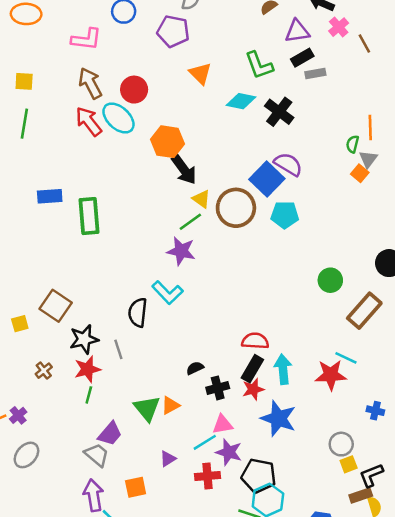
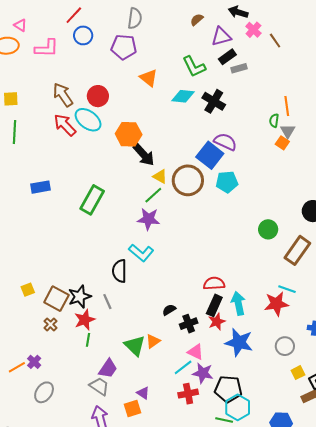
pink L-shape: (86, 39) -> (47, 48), moved
green rectangle: (89, 216) -> (92, 200), moved, turned 40
brown square: (56, 306) -> (56, 299), moved
pink triangle: (223, 424) -> (196, 352), turned 42
gray circle: (341, 444) -> (285, 346), moved
purple triangle: (168, 459) -> (143, 393), moved, turned -48

